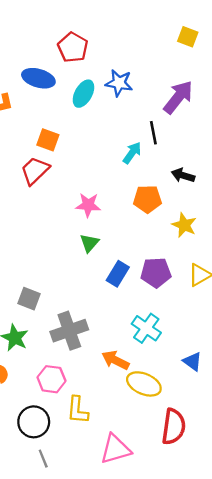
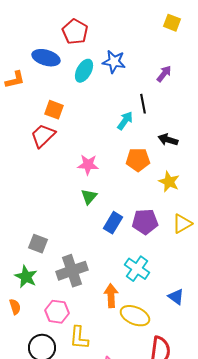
purple arrow: (178, 97) -> (164, 74), size x0.6
orange arrow: (115, 360) -> (111, 296), turned 60

